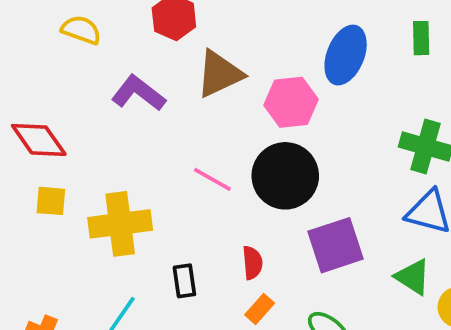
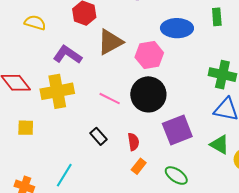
blue ellipse: (346, 55) -> (177, 28), turned 72
yellow square: (51, 201) -> (26, 128), moved
yellow cross: (120, 224) -> (57, 91), moved
black rectangle: (184, 281) -> (98, 136), moved, turned -30

